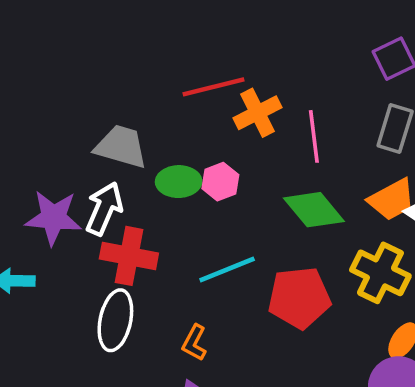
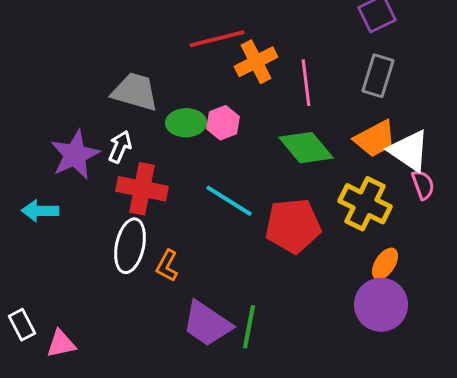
white arrow: (104, 209) -> (120, 147), size x0.7
purple star: (53, 218) -> (75, 155), turned -30
cyan line: (227, 270) -> (229, 201), turned 54
orange L-shape: (194, 343) -> (167, 266), moved

